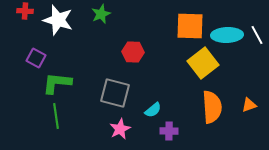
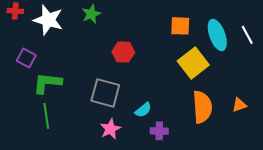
orange square: (190, 26) -> (180, 26), size x0.7
cyan ellipse: (227, 35) -> (217, 35), turned 72

